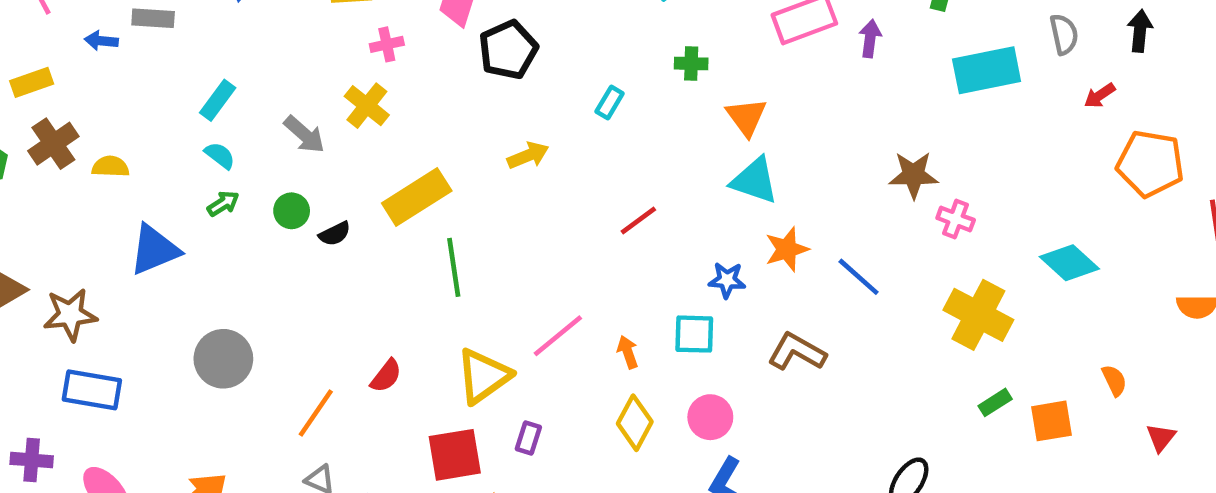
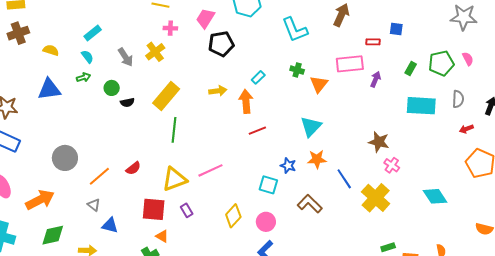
orange triangle: (746, 117) -> (319, 84), moved
yellow semicircle: (110, 167) -> (51, 50), moved
cyan triangle: (755, 180) -> (311, 127), turned 40
yellow rectangle: (417, 197) -> (166, 96), turned -32
yellow cross: (978, 315) -> (376, 198), moved
orange arrow: (628, 352) -> (246, 101), moved, size x1.6
gray circle: (223, 359) -> (65, 158), moved
purple rectangle: (528, 438) -> (187, 210), turned -64

